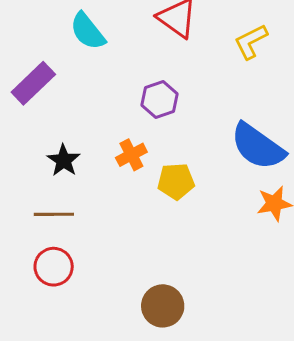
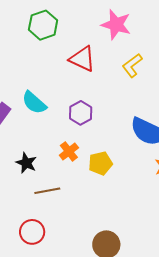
cyan semicircle: (88, 31) -> (34, 103), moved
brown line: (54, 214) -> (47, 191), moved

